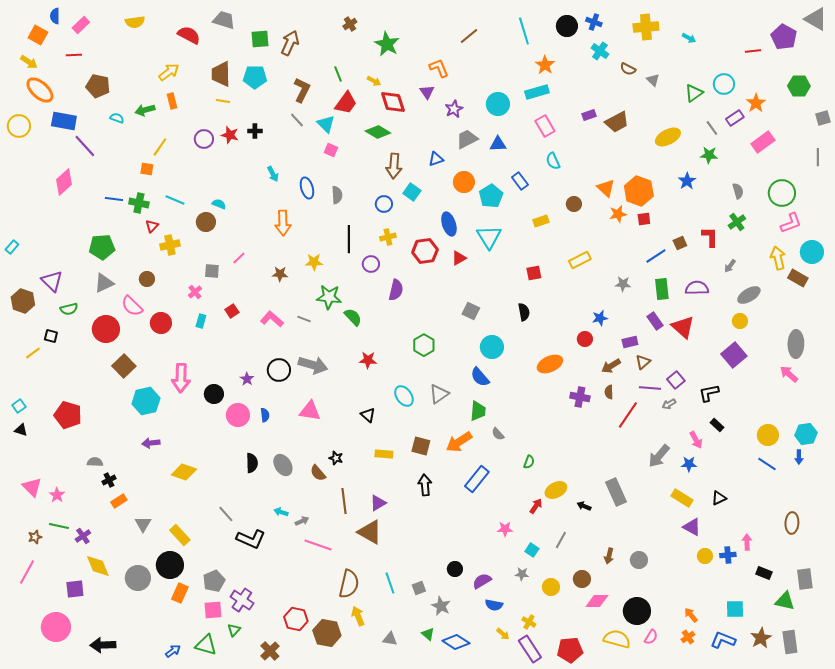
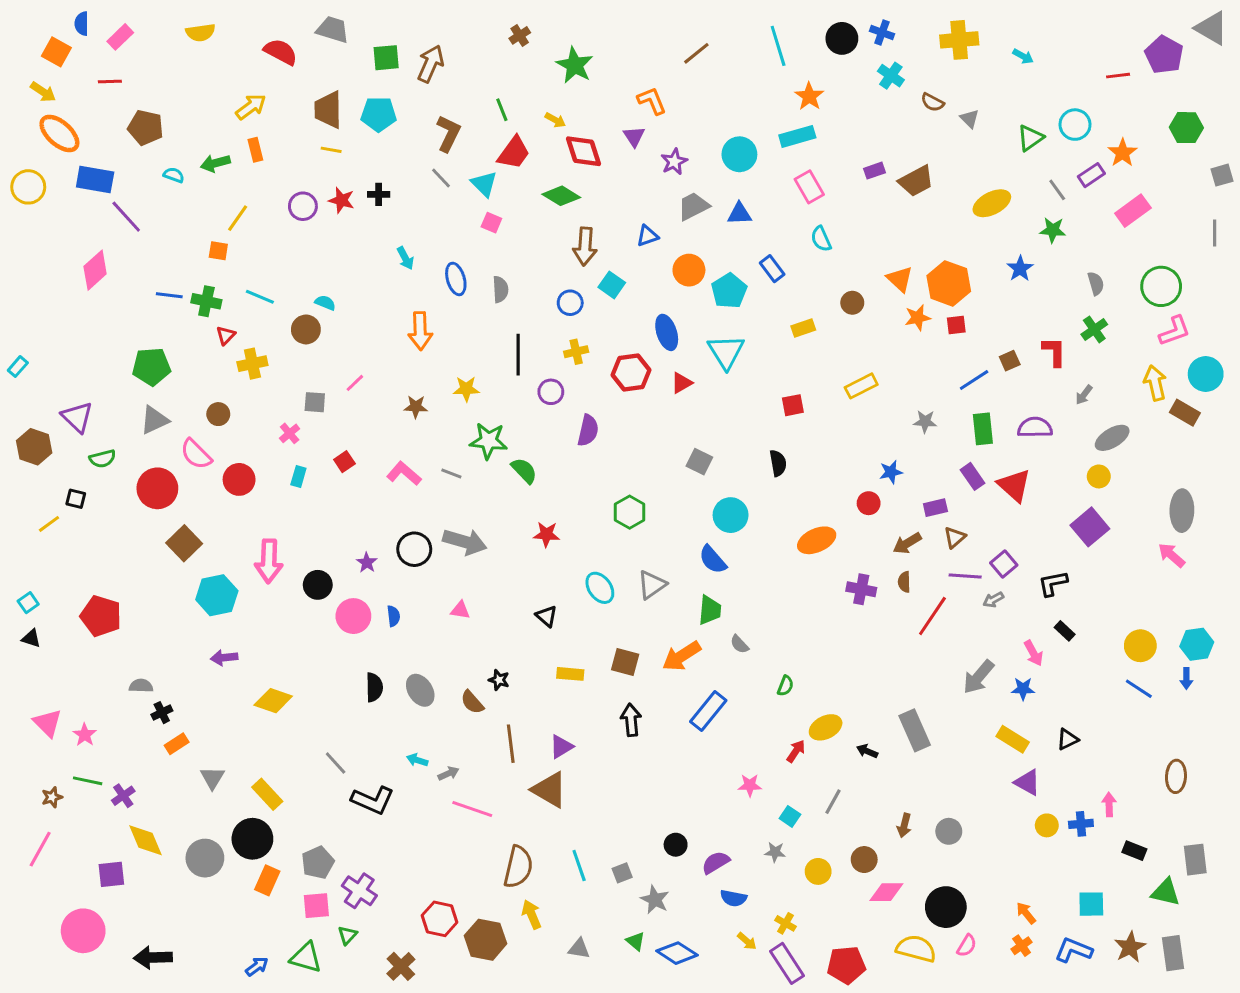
pink triangle: (310, 411) -> (460, 610), size x0.6

